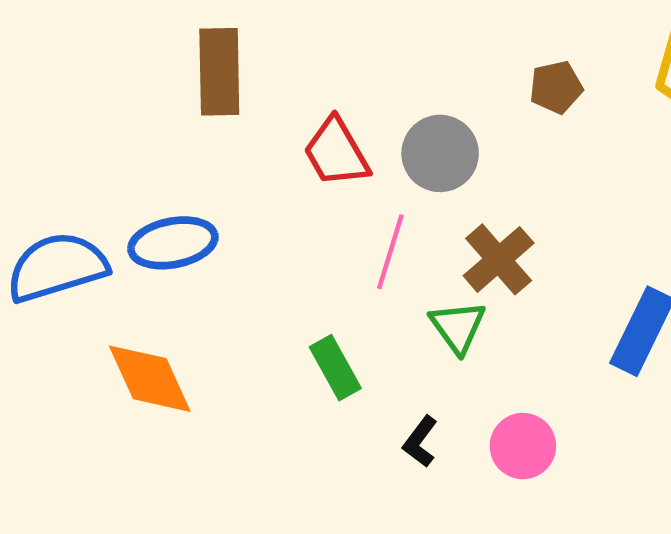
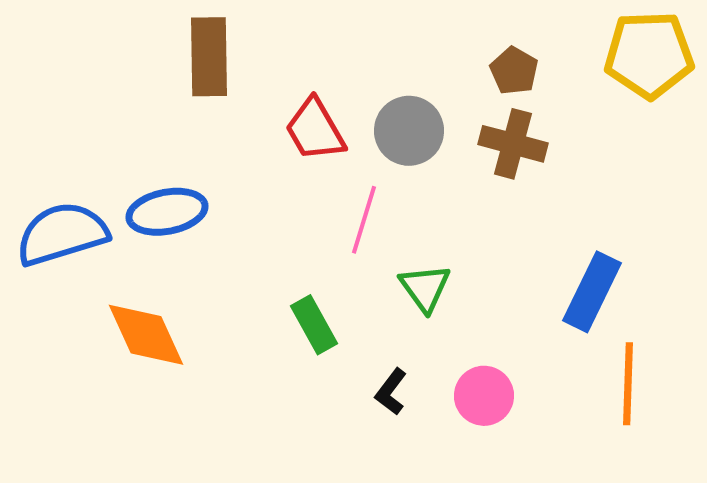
brown pentagon: (556, 87) -> (514, 71), turned -30
brown cross: (499, 259) -> (513, 144), moved, turned -34

